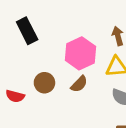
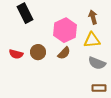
red semicircle: (15, 96) -> (16, 54), moved

